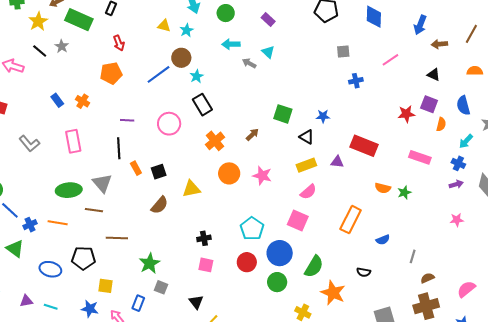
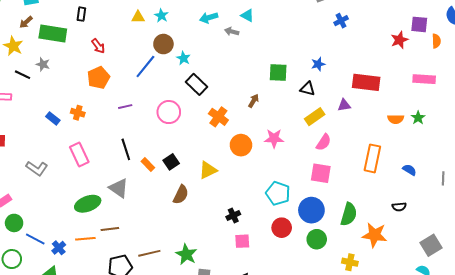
purple line: (127, 120) -> (125, 107), moved
brown line: (94, 210) -> (110, 229), moved
brown line: (117, 238) -> (149, 253), moved
blue semicircle: (383, 240) -> (409, 170), turned -112

